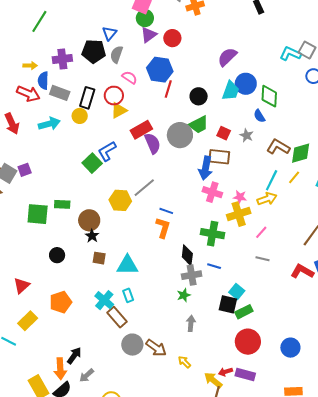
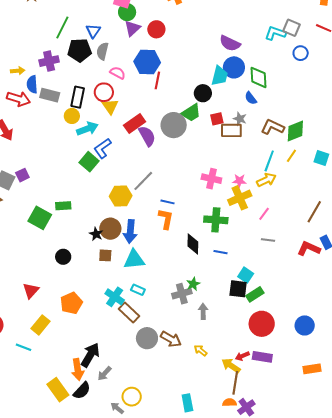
green line: (39, 21) -> (62, 28), moved
purple semicircle: (227, 57) -> (230, 43), moved, turned -105
black circle: (199, 96) -> (203, 93), moved
yellow triangle: (119, 110) -> (110, 107), turned -30
cyan arrow: (49, 124) -> (87, 129), moved
red square: (224, 133) -> (217, 119), turned -32
brown rectangle: (219, 157) -> (231, 130), moved
blue arrow: (206, 168) -> (130, 231), moved
green square: (38, 214) -> (40, 218), turned 30
brown circle: (89, 220) -> (110, 229), moved
gray cross: (192, 275) -> (182, 294), moved
cyan rectangle: (128, 295) -> (138, 290), turned -40
black arrow: (74, 356) -> (90, 355), size x1.4

